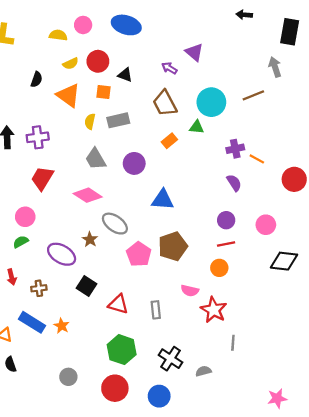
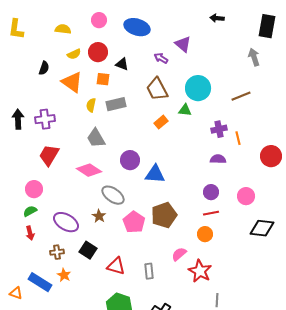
black arrow: (244, 15) -> (217, 18), moved
pink circle: (83, 25) -> (99, 20), moved
blue ellipse: (126, 25) -> (137, 27), moved
brown line: (253, 95) -> (241, 96), moved
orange line: (257, 159) -> (238, 138), turned 48
purple circle: (134, 163) -> (130, 160), moved
purple semicircle: (234, 183) -> (218, 159), turned -56
brown star: (90, 239) -> (99, 216), moved
red arrow: (12, 277) -> (30, 233), moved
brown cross: (39, 288) -> (57, 252), moved
pink semicircle: (190, 291) -> (179, 254), turned 126
orange star: (62, 326) -> (64, 275), moved

